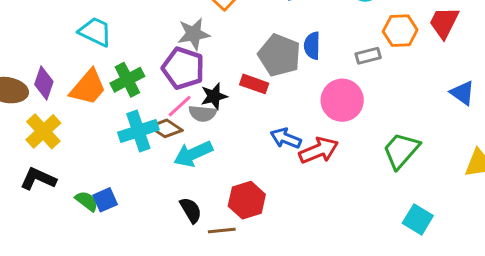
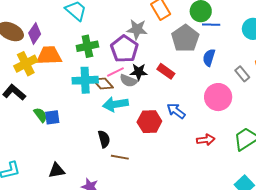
gray pentagon: (279, 55) -> (185, 38), moved
gray rectangle: (368, 56) -> (242, 74), turned 49
orange trapezoid: (88, 87) -> (49, 55), moved, turned -148
red arrow: (319, 150) -> (206, 140), moved, size x0.7
red hexagon: (247, 200) -> (149, 122), moved

